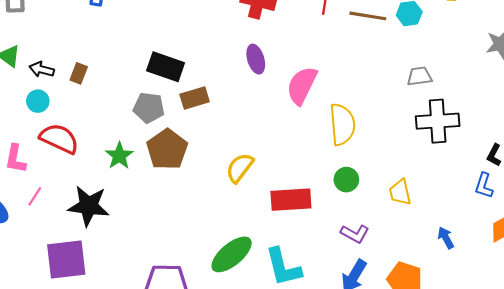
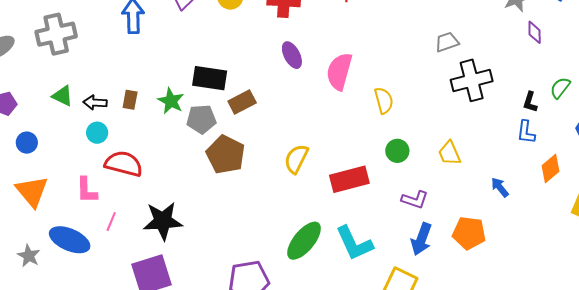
yellow semicircle: (342, 124) -> (384, 100), size x0.7
green star: (119, 156) -> (171, 101), moved

